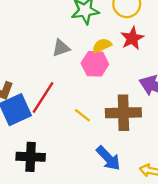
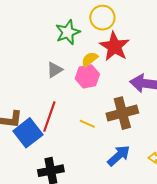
red star: (132, 38) -> (114, 46), size x1.4
blue arrow: (108, 158) -> (119, 156), turned -75

